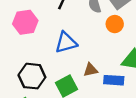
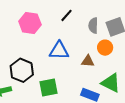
brown triangle: (91, 70) -> (88, 61), moved

